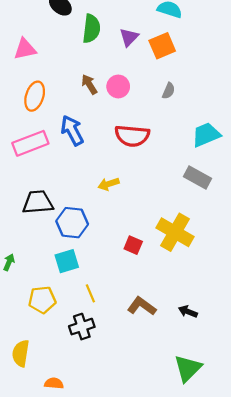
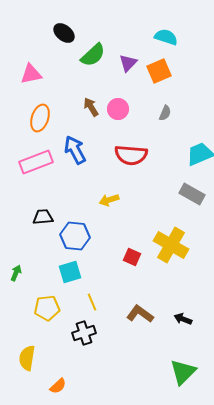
green semicircle: (91, 29) -> (93, 55), turned 40
black trapezoid: (38, 202) -> (43, 217), size x0.7
orange semicircle: (54, 383) -> (58, 386), turned 132

